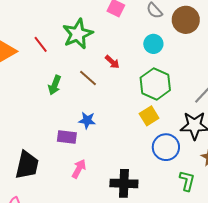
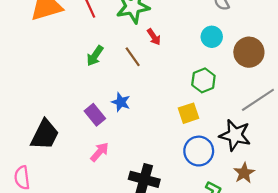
brown circle: (186, 20) -> (249, 52), moved
red arrow: (112, 62) -> (154, 37), moved
green hexagon: (155, 84) -> (203, 80), size x0.7
purple rectangle: (67, 137) -> (95, 115), turned 30

